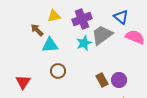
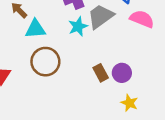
brown circle: (58, 71) -> (45, 62), size x1.5

